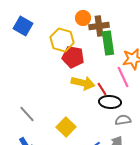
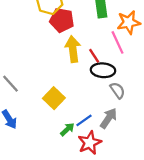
yellow arrow: (83, 83) -> (73, 49), turned -110
gray semicircle: (123, 120) -> (117, 90), turned 63

